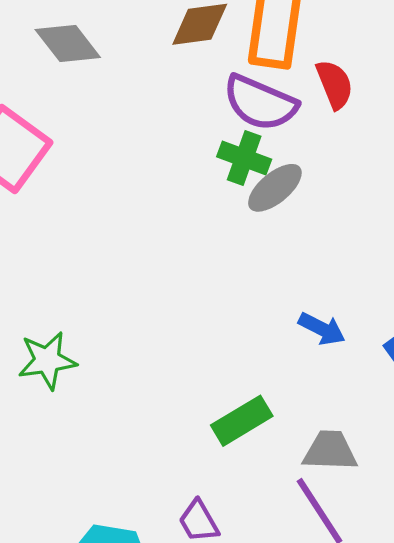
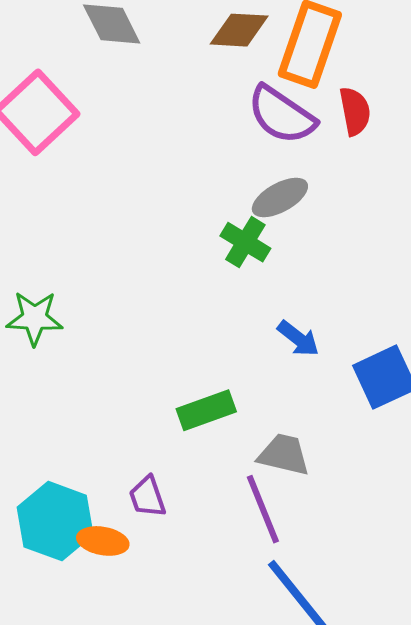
green cross: (244, 158) -> (245, 242), moved

